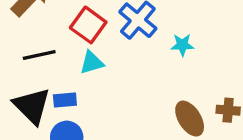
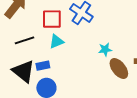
red square: (88, 25) -> (52, 19), turned -30
cyan star: (182, 45) -> (105, 50), moved

